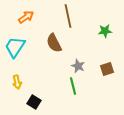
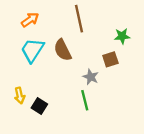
cyan trapezoid: (15, 47) -> (32, 50), moved
brown square: (107, 69) -> (110, 59), moved
black square: (34, 102) -> (39, 106), moved

